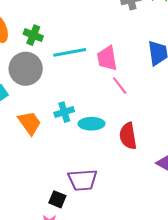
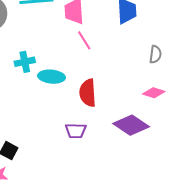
purple trapezoid: (83, 180) -> (76, 131), moved, size x0.7

